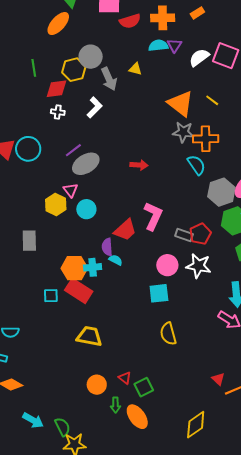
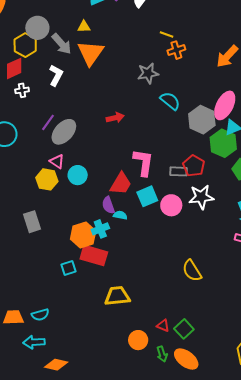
orange triangle: (181, 104) -> (91, 53), moved, turned 44
orange cross: (206, 139) -> (176, 50), moved, size x0.7
cyan square: (159, 293) -> (147, 196), moved

